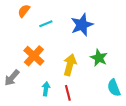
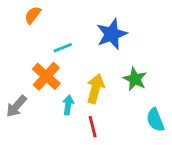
cyan line: (46, 24) -> (63, 48), moved
cyan arrow: (46, 89) -> (68, 105), moved

